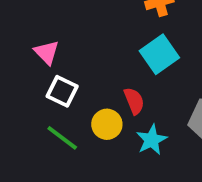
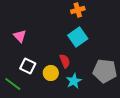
white square: (62, 91) -> (28, 66), moved
green line: (62, 138) -> (13, 84), moved

